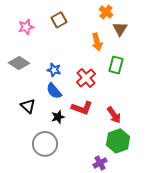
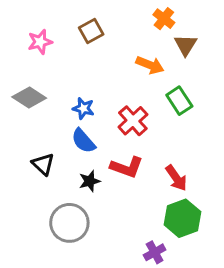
orange arrow: (97, 42) -> (150, 65), turned -54
green rectangle: (116, 65) -> (179, 101), turned -48

